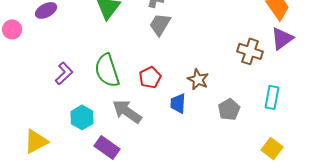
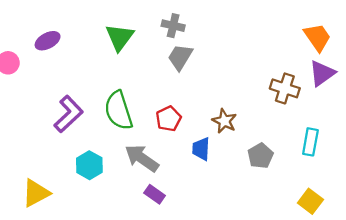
purple L-shape: (64, 73) -> (68, 114), size x1.4
purple rectangle: (107, 147) -> (155, 194), moved, size x0.7

